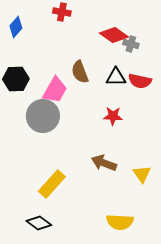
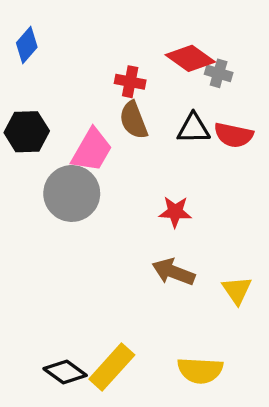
red cross: (62, 12) -> (130, 82), moved
red star: (113, 116) -> (175, 212), moved
yellow rectangle: (52, 184) -> (112, 367), moved

